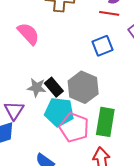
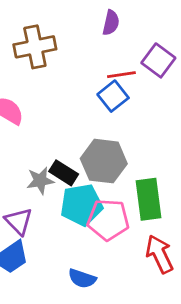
red line: (109, 13) -> (121, 75), moved

